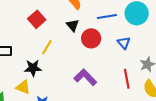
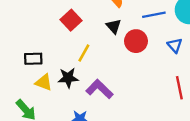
purple L-shape: (85, 77) -> (100, 89), moved
yellow triangle: (23, 87) -> (44, 82), moved

